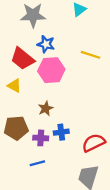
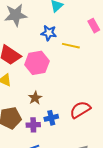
blue star: (46, 44) -> (49, 33), moved
red semicircle: (94, 143) -> (80, 110), moved

